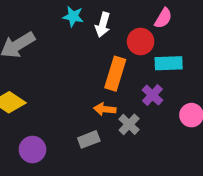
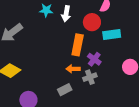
purple cross: (152, 95) -> (94, 59), moved
gray cross: (129, 124) -> (90, 77), turned 32

